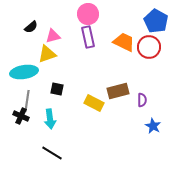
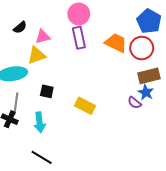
brown rectangle: (118, 91) -> (149, 76), moved
purple semicircle: (142, 100) -> (135, 103), turned 128
blue star: (153, 126) -> (146, 92), moved

